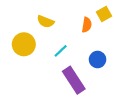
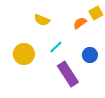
orange semicircle: (87, 25) -> (80, 23), turned -136
yellow circle: (24, 44) -> (24, 54), moved

